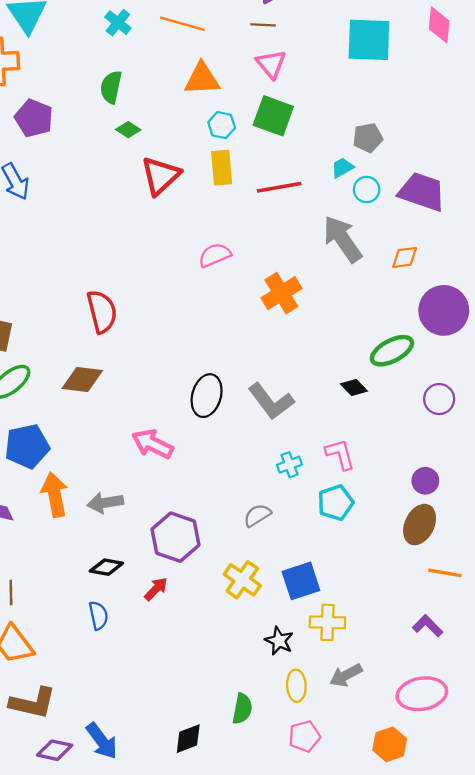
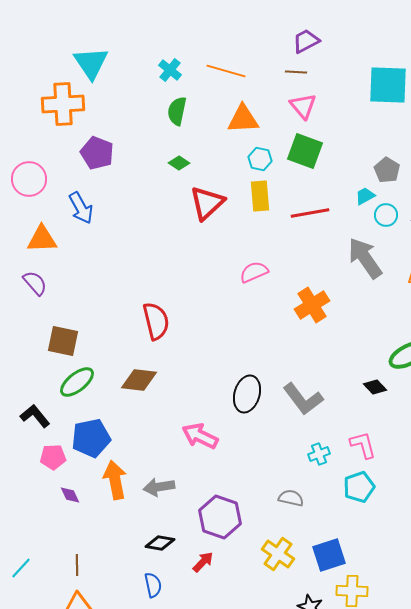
green semicircle: (111, 87) -> (177, 111), moved
gray pentagon: (368, 138) -> (387, 170), turned -30
gray semicircle: (257, 515) -> (291, 498), turned 45

